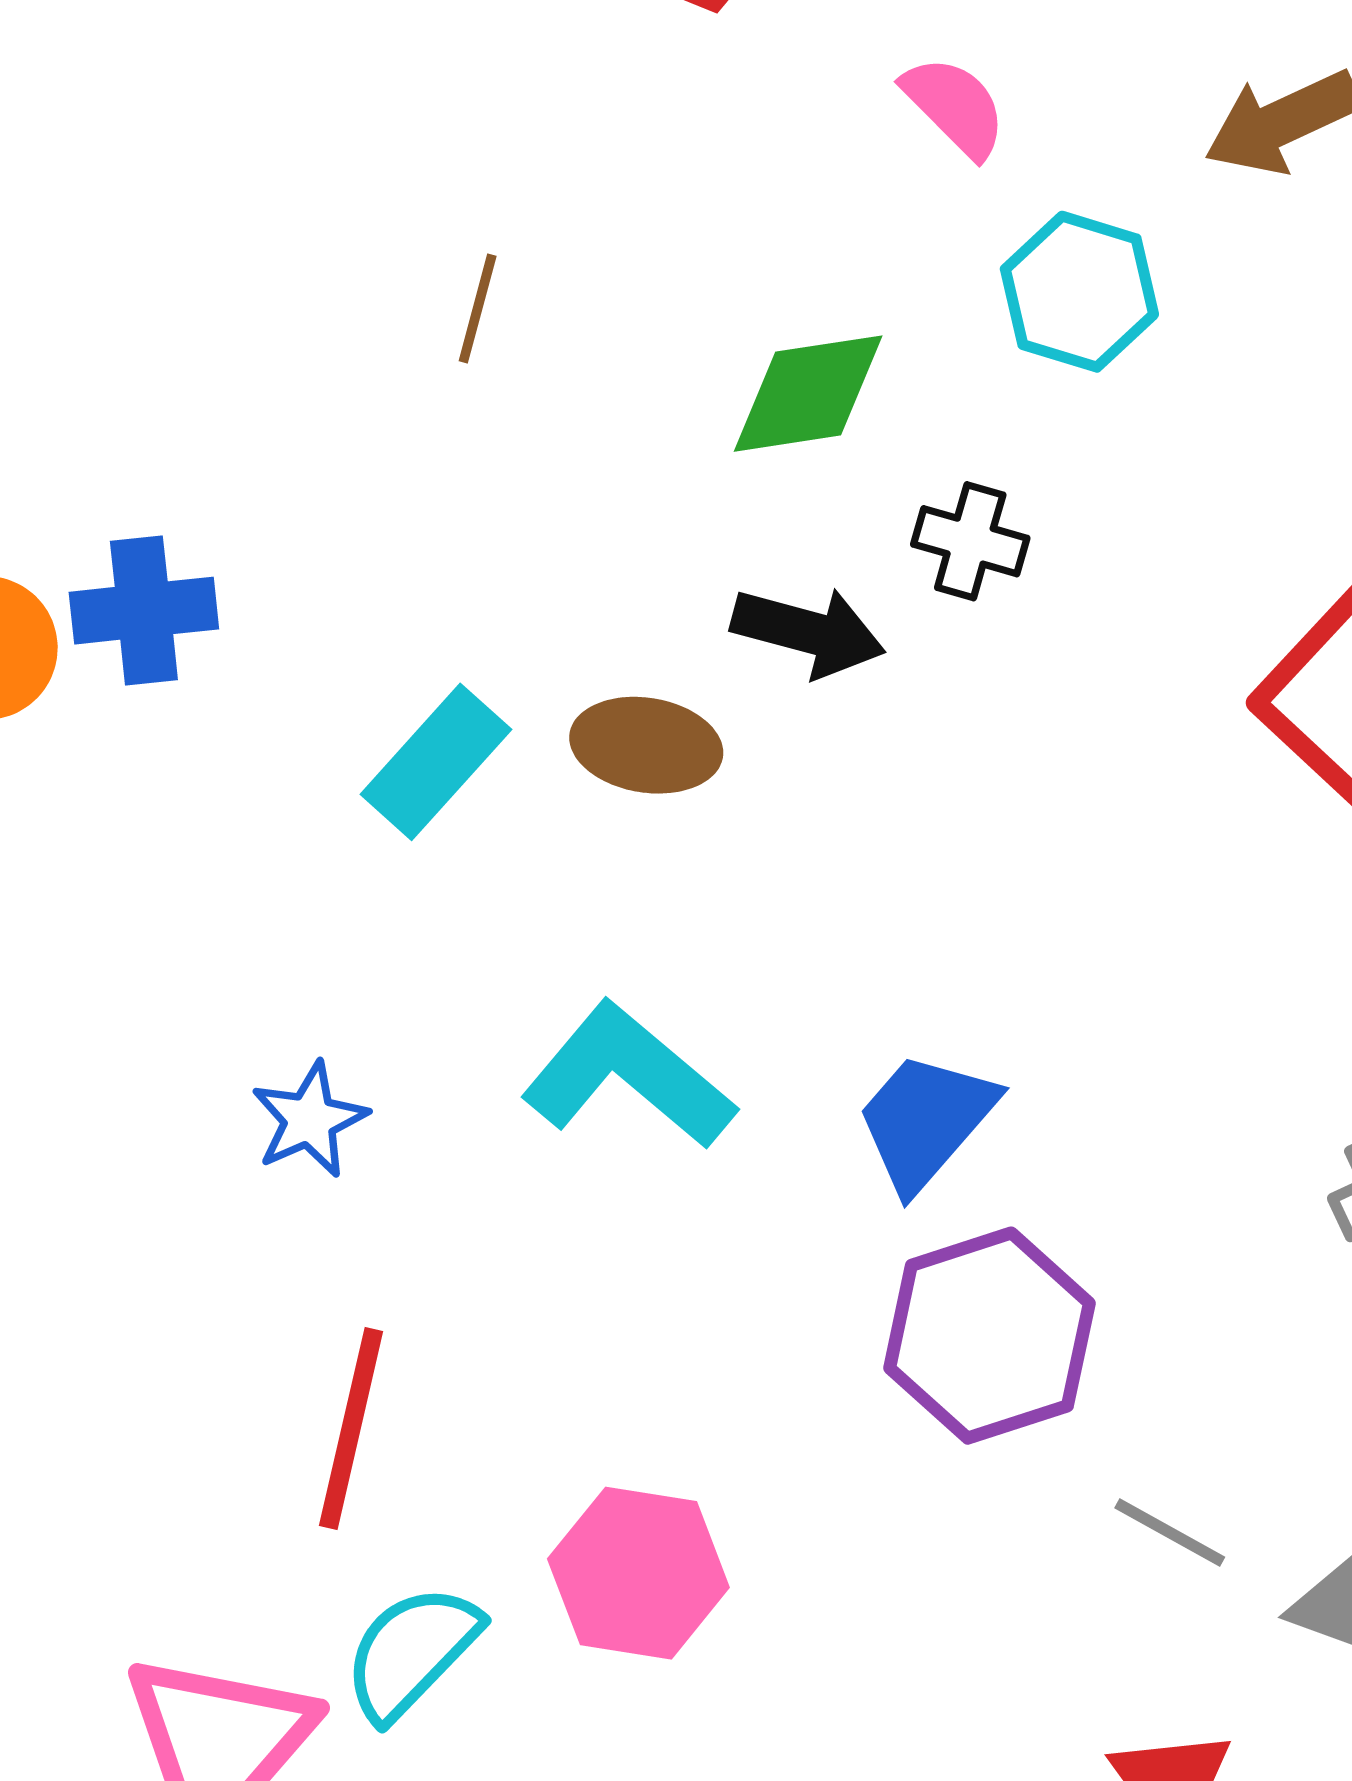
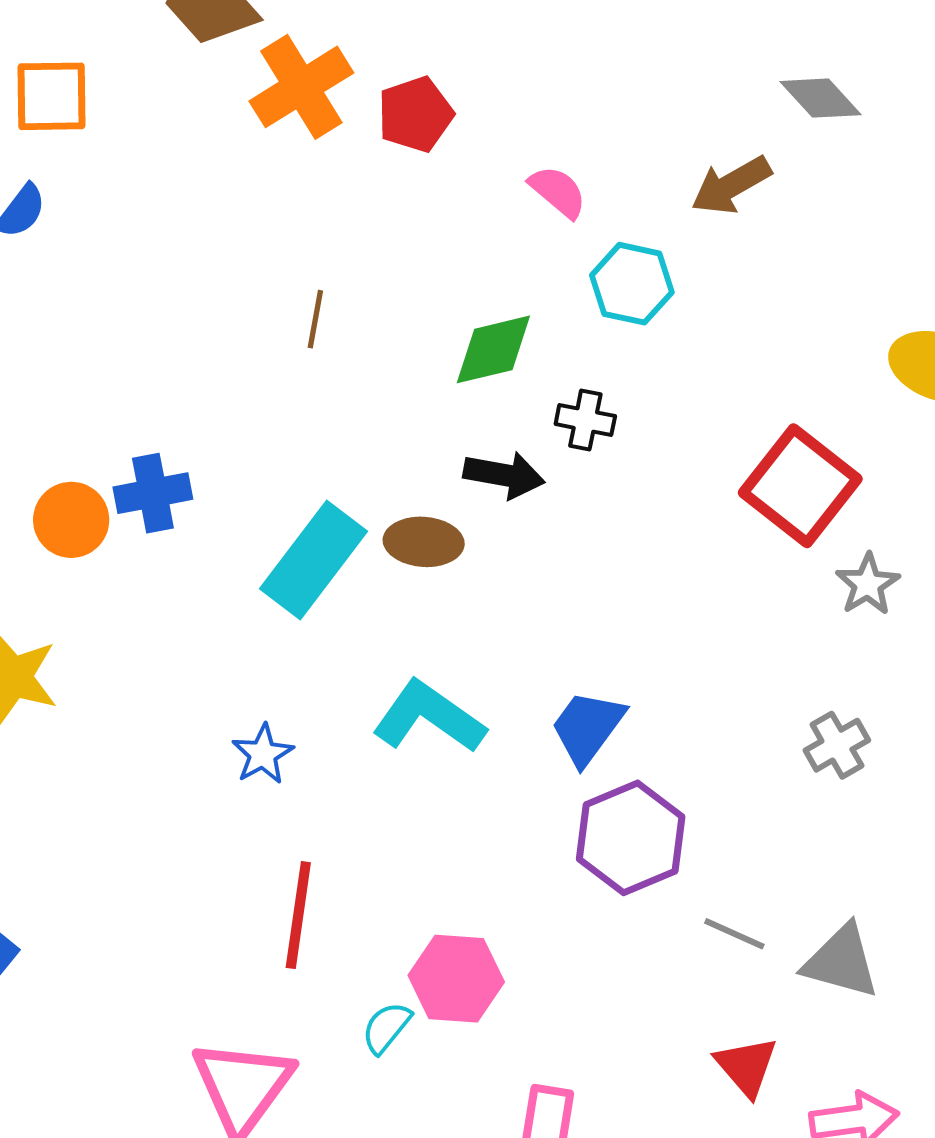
cyan rectangle: (436, 762) -> (314, 560), size x1.4
cyan semicircle: (411, 1652) -> (386, 1028), moved, size x0.7

